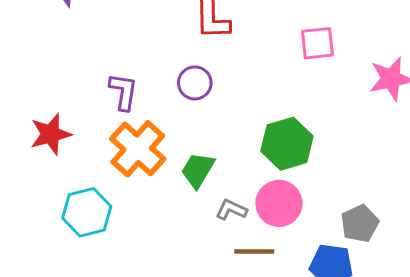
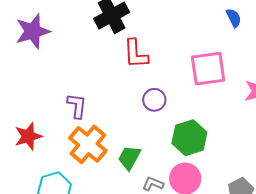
pink square: (317, 43) -> (208, 69), size x1.5
purple circle: (195, 83) -> (154, 100), moved

